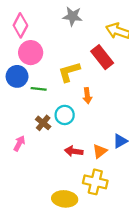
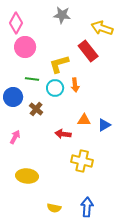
blue circle: (17, 76) -> (13, 97), moved
cyan circle: (65, 115) -> (55, 88), moved
pink arrow: (19, 143) -> (15, 137), moved
orange triangle: (100, 151) -> (84, 120), moved, turned 40
yellow ellipse: (65, 199) -> (27, 176), moved

